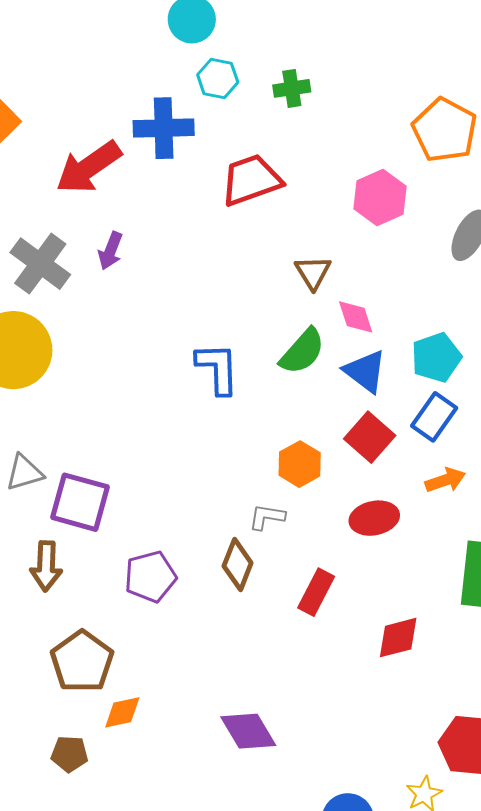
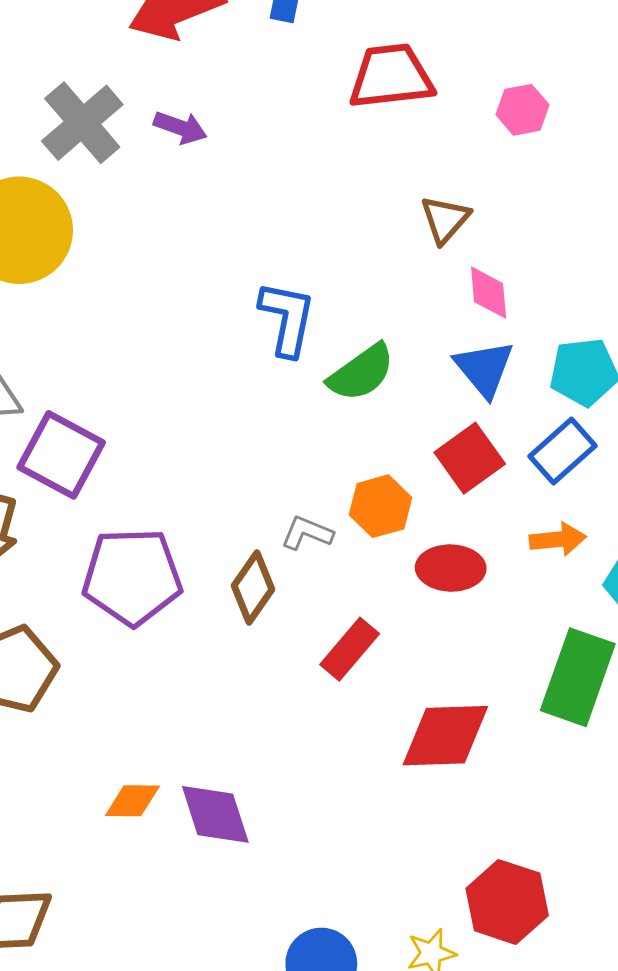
pink hexagon: (380, 198) -> (522, 110), moved, size x0.7
purple arrow: (110, 251) -> (180, 127), turned -105
green semicircle: (302, 351) -> (361, 373), moved
orange hexagon: (300, 464) -> (380, 506), moved
purple pentagon: (150, 577) -> (132, 577), size x1.4
red diamond: (398, 638) -> (445, 736), size x1.4
orange diamond: (122, 712) -> (132, 801), moved

